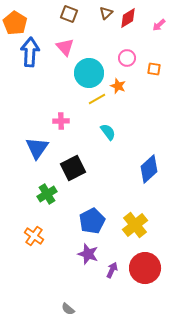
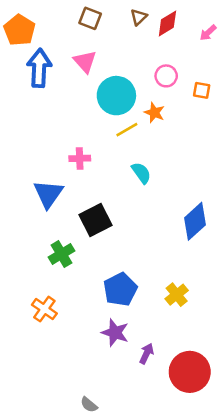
yellow cross: (135, 225) -> (177, 295), size x0.7
red circle: (145, 268) -> (190, 372), moved

